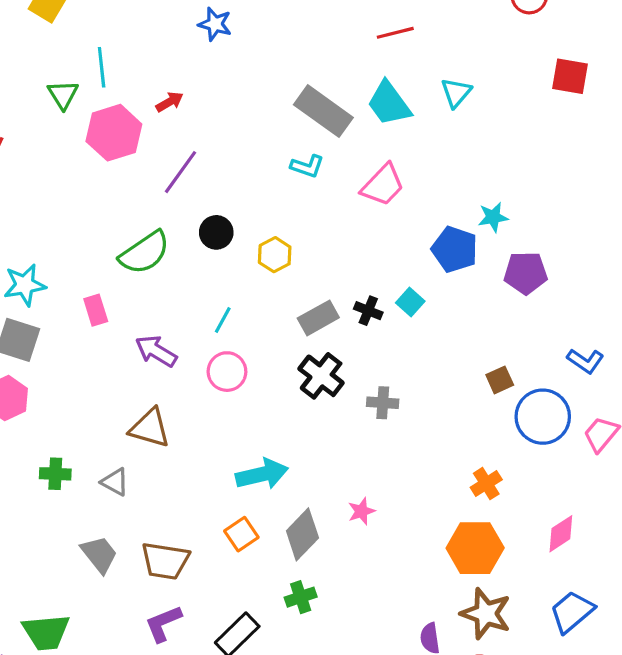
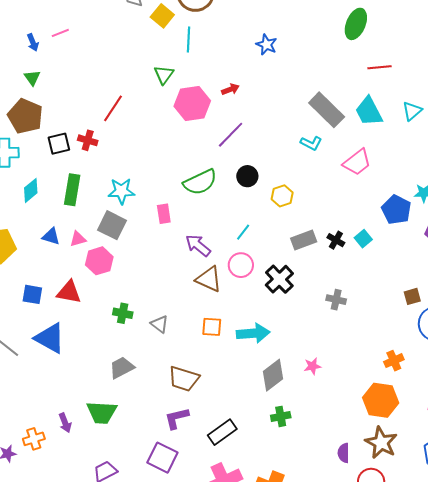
cyan line: (102, 67) -> (188, 39), moved
black cross: (321, 376) -> (279, 279), moved
brown triangle: (150, 428) -> (209, 279), moved
orange square: (241, 534) -> (212, 327), moved, turned 30
gray trapezoid: (99, 554) -> (122, 368), moved, turned -88
green cross: (301, 597) -> (281, 416), moved

